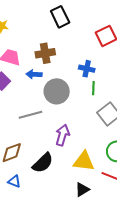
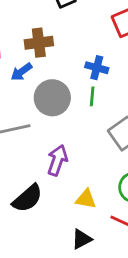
blue arrow: (34, 74) -> (21, 72), turned -42
green line: (93, 88) -> (92, 96), moved
yellow triangle: (84, 161) -> (86, 199), size x0.7

